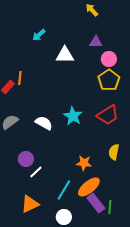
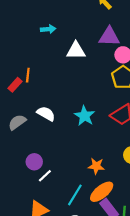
cyan arrow: (39, 35) -> (48, 29), turned -144
purple triangle: (96, 42) -> (109, 37), size x1.5
white semicircle: (44, 123) -> (46, 114), moved

